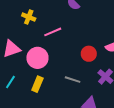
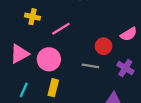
gray line: (73, 80) -> (90, 66), moved

